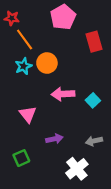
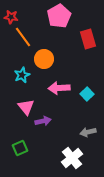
cyan star: (23, 66) -> (22, 75), moved
purple arrow: (54, 139) -> (43, 121), moved

